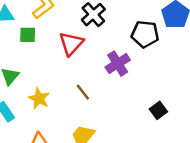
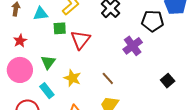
red triangle: (71, 44) -> (80, 40), moved
brown line: (83, 92) -> (108, 78), moved

